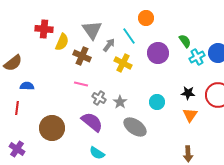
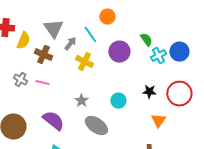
gray cross: (99, 98) -> (20, 80), moved
orange triangle: (190, 115) -> (158, 121), moved

